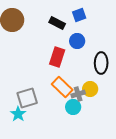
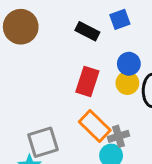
blue circle: (77, 41) -> (129, 64), moved
yellow circle: (90, 89) -> (127, 83), moved

